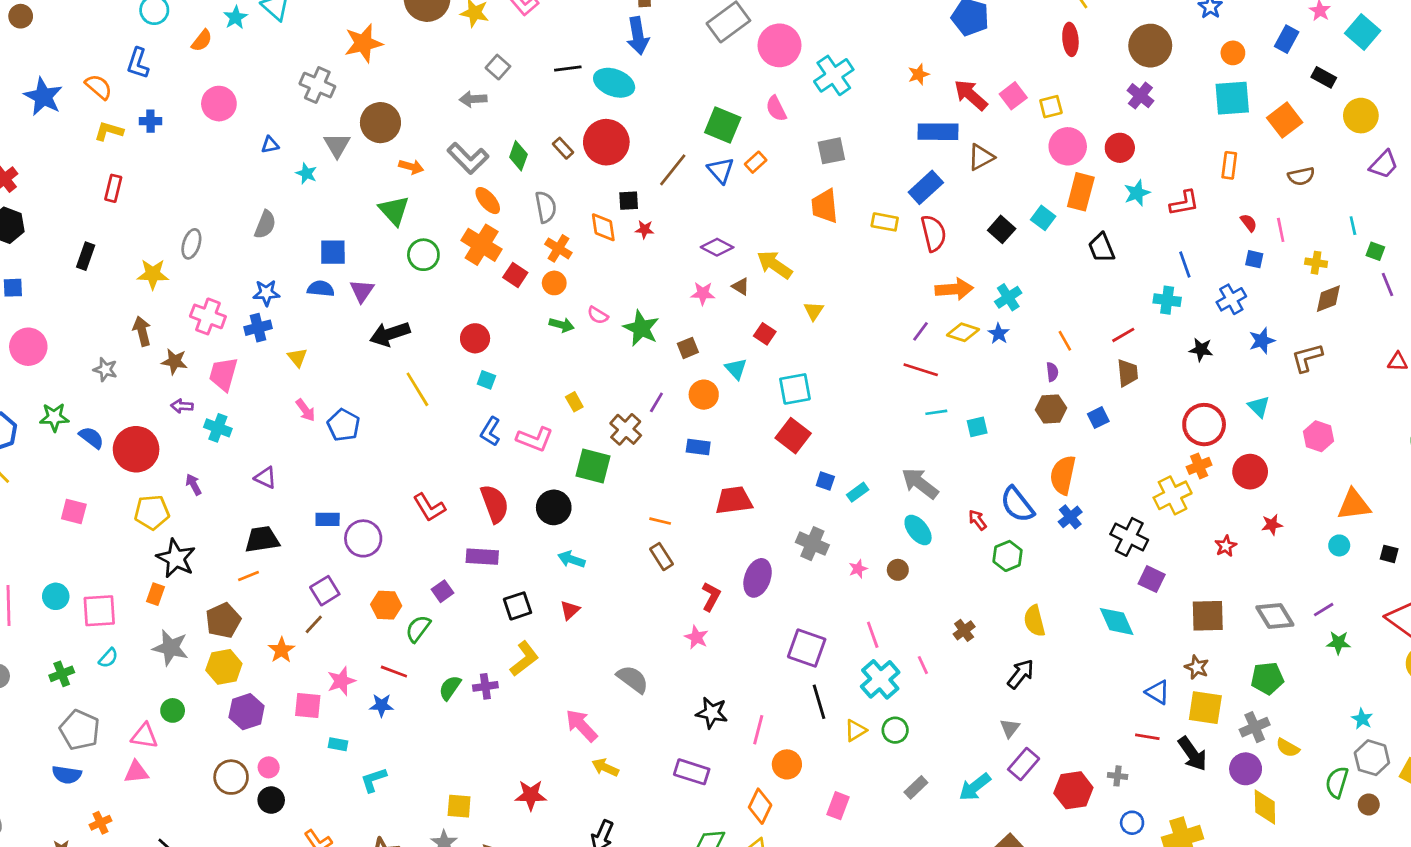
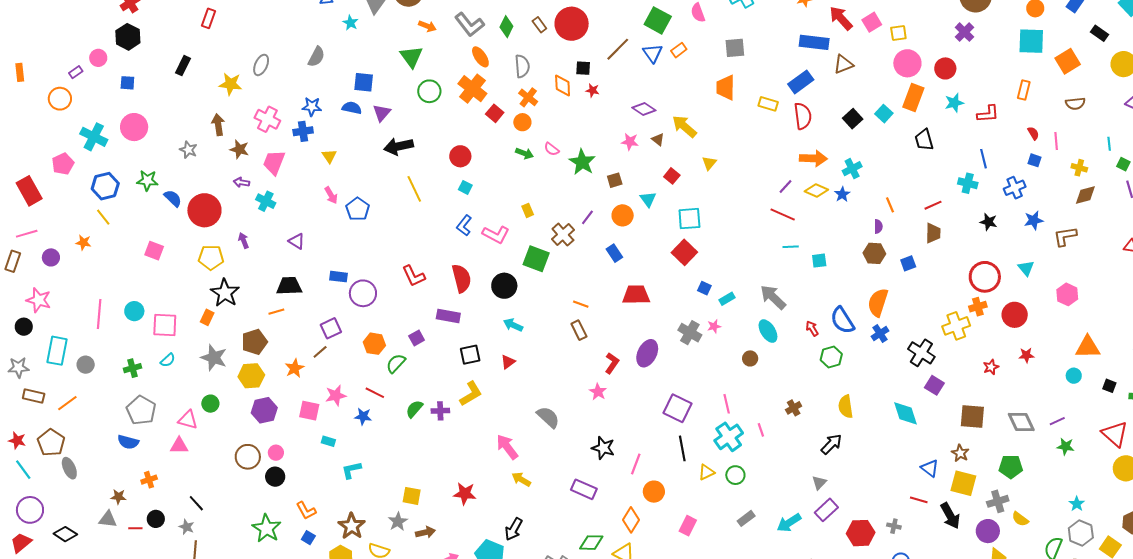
blue rectangle: (698, 447) -> (614, 253), turned 42
pink star: (858, 569) -> (714, 326), moved

